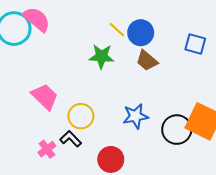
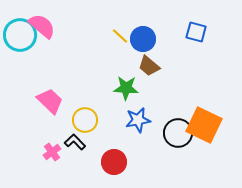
blue square: (195, 44) -> (196, 32), moved
green star: (102, 56) -> (126, 88), moved

